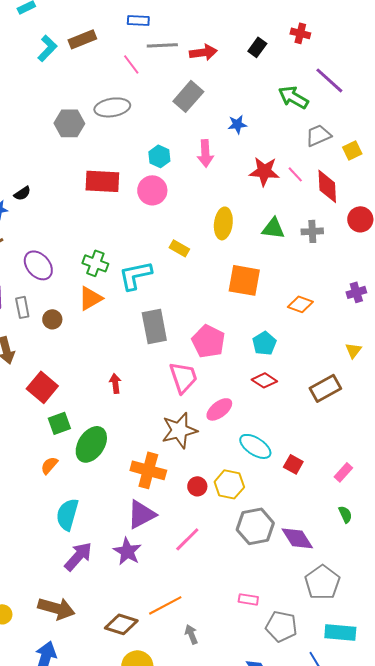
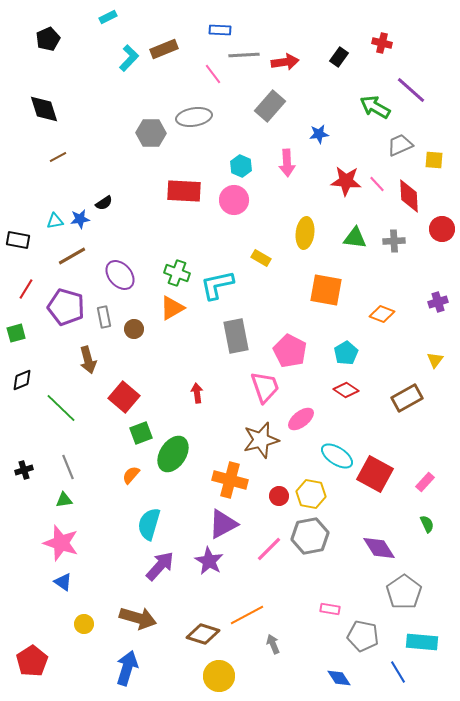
yellow square: (352, 150) -> (434, 160), turned 30
red square: (293, 464) -> (375, 474), size x1.8
gray hexagon: (255, 526) -> (310, 536), moved

